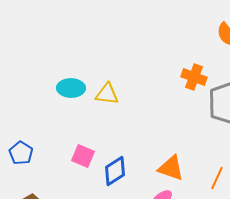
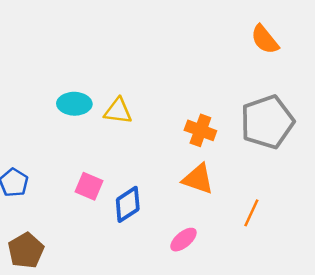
orange cross: (194, 77) -> (200, 130), moved
orange triangle: (171, 168) -> (198, 179), moved

